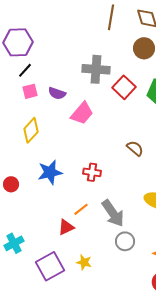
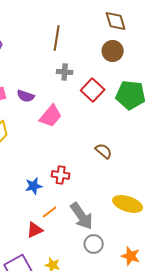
brown line: (111, 17) -> (57, 38), moved
gray cross: (96, 69) -> (65, 72), size x0.6
blue star: (50, 172) -> (34, 186), moved, size x0.7

